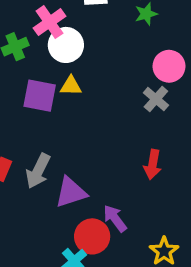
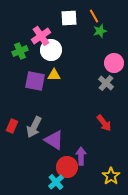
red arrow: (153, 164) -> (104, 123), turned -48
purple triangle: (71, 192) -> (54, 140), turned 50
purple arrow: (115, 218) -> (81, 156), turned 36

